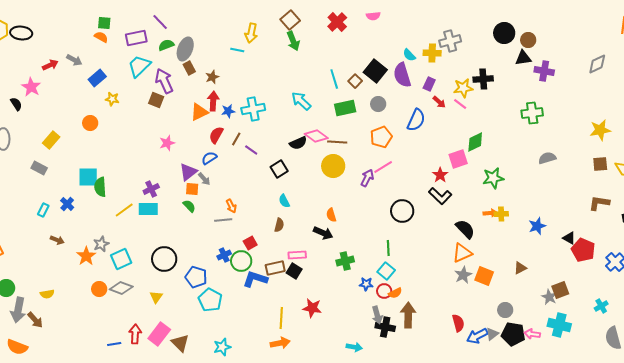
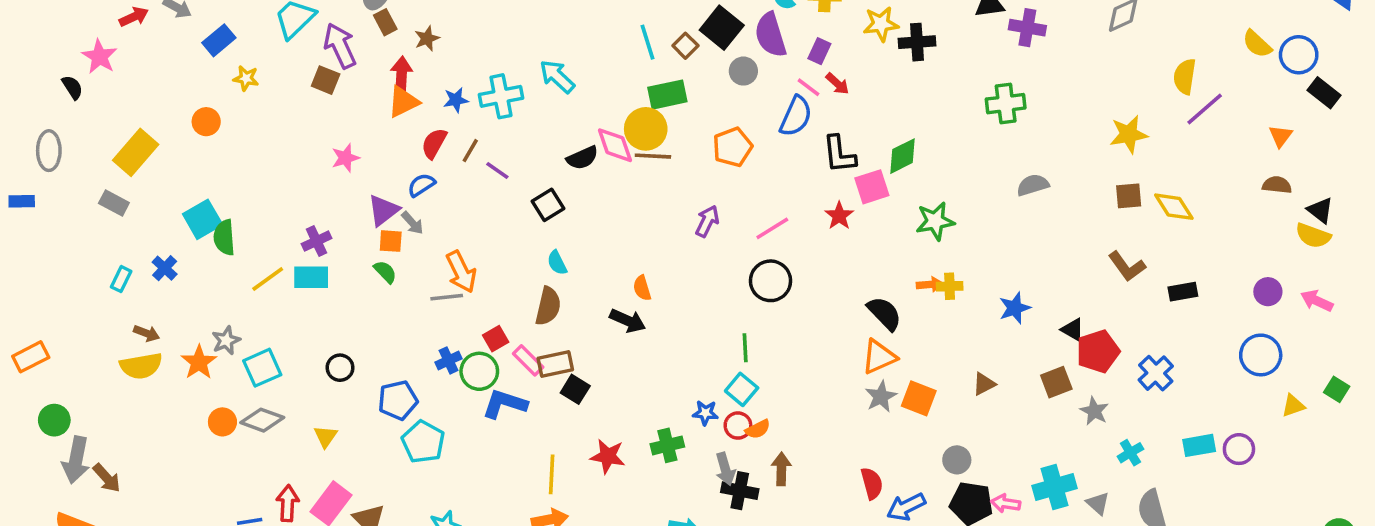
yellow star: (463, 88) -> (881, 24), moved
red arrow: (213, 101) -> (402, 75), moved
cyan arrow: (301, 101) -> (557, 76), moved
gray circle: (378, 104) -> (743, 71), moved
pink line: (460, 104) -> (808, 87), moved
pink diamond: (316, 136) -> (615, 145), turned 35
yellow rectangle: (51, 140) -> (136, 152), size x1.4
yellow circle: (333, 166) -> (646, 129), moved
pink line: (383, 167) -> (772, 228), moved
cyan square: (88, 177) -> (203, 219), turned -30
black L-shape: (440, 196) -> (839, 154), moved, turned 40
brown L-shape: (599, 203) -> (1127, 266), turned -135
orange arrow: (231, 206) -> (461, 272), size x1.6
brown semicircle: (279, 225) -> (548, 306), size x1.5
red pentagon: (583, 250) -> (1098, 351), turned 30
pink rectangle: (297, 255) -> (528, 360), moved, turned 48
black circle: (164, 259) -> (340, 368), size x0.6
green cross: (345, 261) -> (667, 445), moved
brown rectangle: (275, 268) -> (555, 364), moved
blue pentagon: (196, 277) -> (398, 400), turned -30
brown square: (560, 290) -> (1056, 382), moved
yellow semicircle: (47, 294) -> (141, 366), moved, size x1.6
gray star: (549, 297) -> (1094, 411), moved
brown arrow: (408, 315) -> (781, 469), size x0.7
cyan cross: (559, 325) -> (1054, 487), turned -30
gray triangle: (492, 334) -> (1098, 503), moved, turned -40

